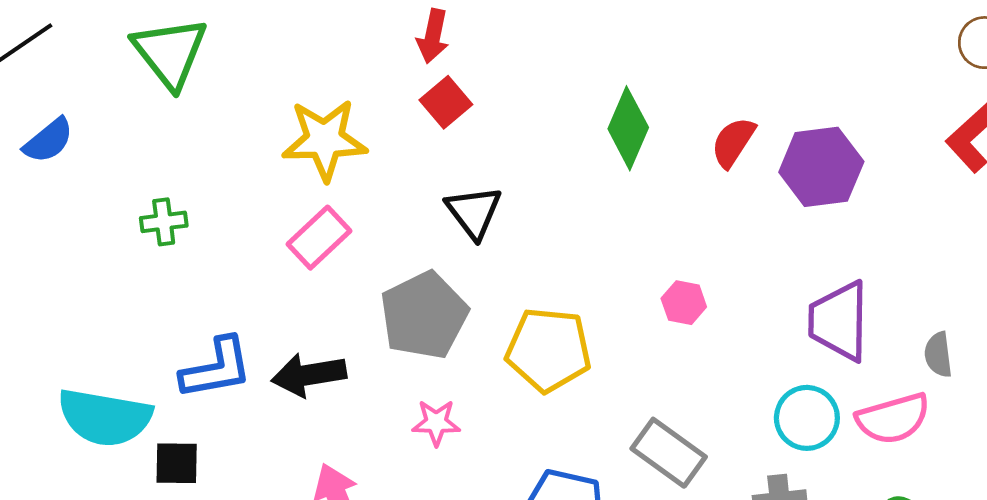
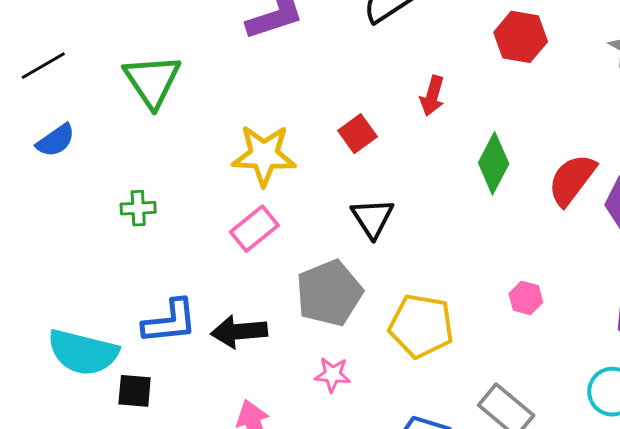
red arrow: (433, 36) -> (432, 96), moved
red semicircle: (733, 142) -> (572, 180), size x1.4

